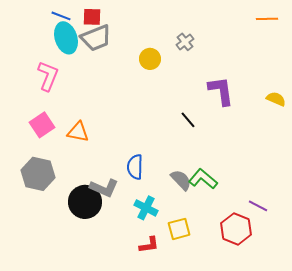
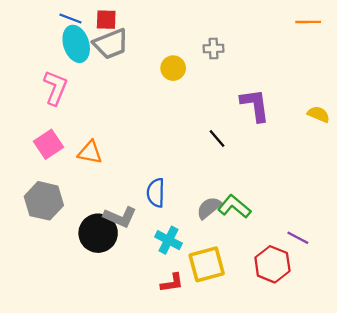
gray cross: (185, 42) -> (214, 48), turned 36
gray semicircle: (181, 180) -> (209, 208), turned -85
yellow square: (179, 229) -> (207, 264), size x1.4

